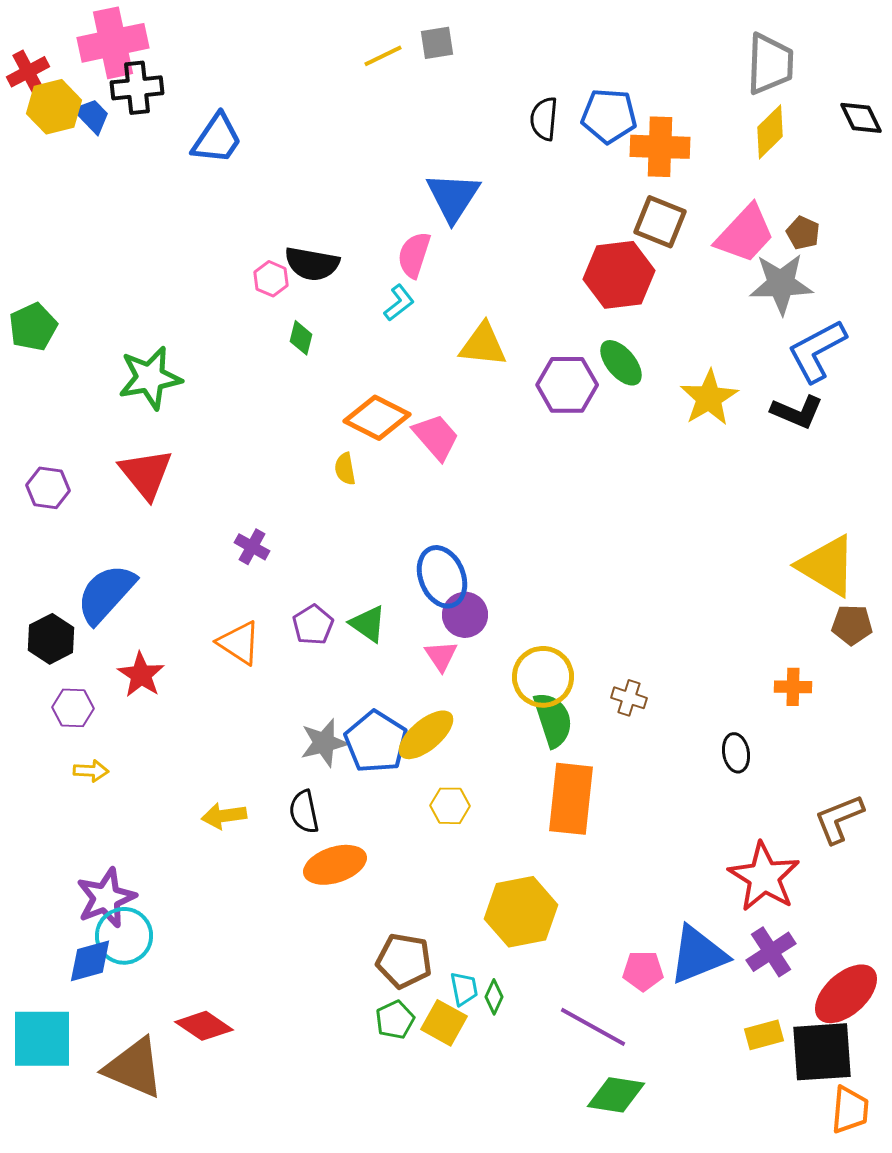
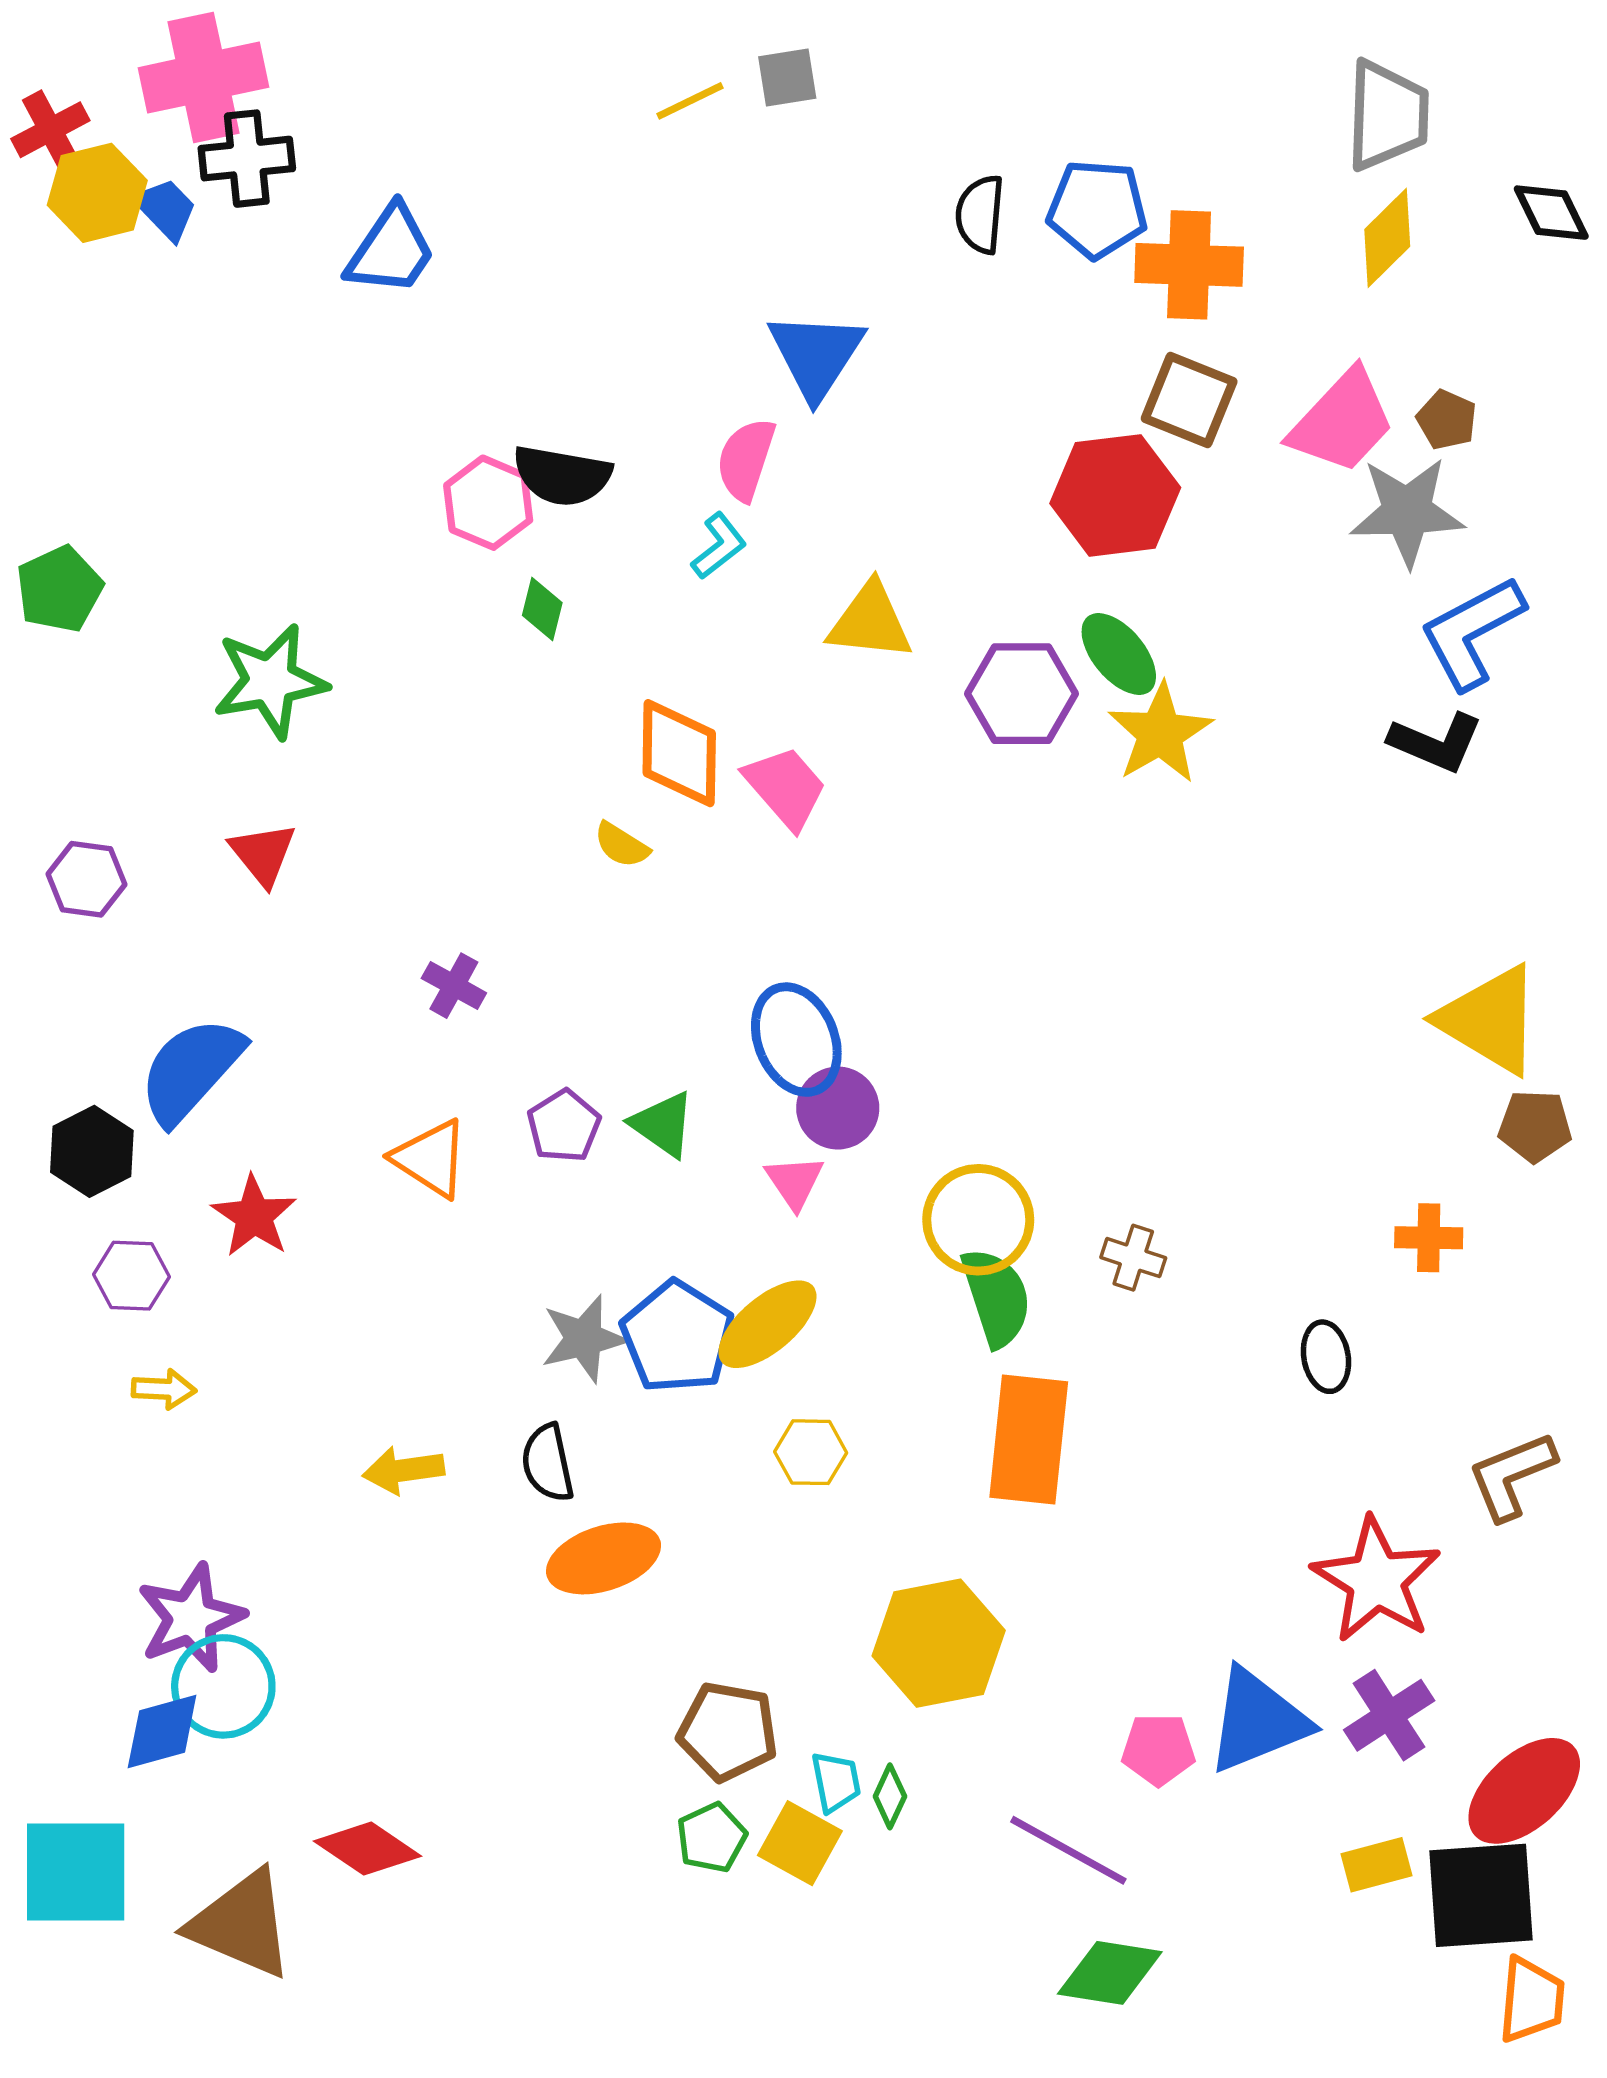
pink hexagon: (271, 279) -> (488, 503), size x1.4
yellow star: (709, 398) -> (1160, 733), moved
orange diamond: (377, 418) -> (679, 753), turned 64
yellow semicircle: (345, 469) -> (622, 845), turned -48
red triangle: (146, 474) -> (263, 854), size x0.7

